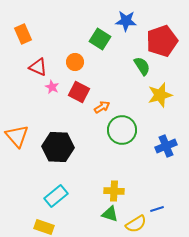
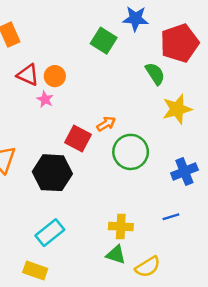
orange circle: (75, 62) -> (55, 76), moved
red square: (79, 92) -> (78, 138), moved
blue line: (157, 209) -> (171, 217), moved

